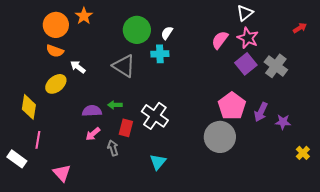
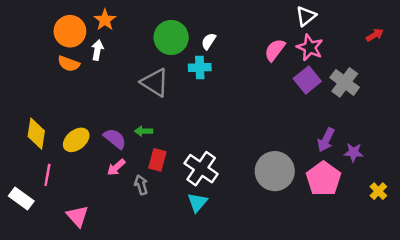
white arrow: (78, 67) -> (97, 50), moved, turned 63
yellow ellipse: (56, 84) -> (76, 140), moved
pink pentagon: (232, 106) -> (323, 179), moved
purple semicircle: (92, 111) -> (115, 139), turned 42
white cross: (155, 116) -> (201, 169), moved

